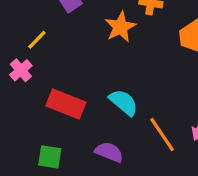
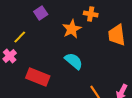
cyan semicircle: (124, 102) -> (74, 61), moved

